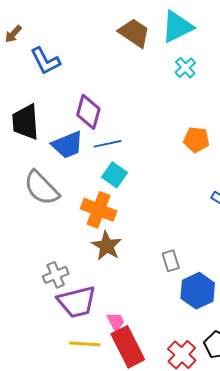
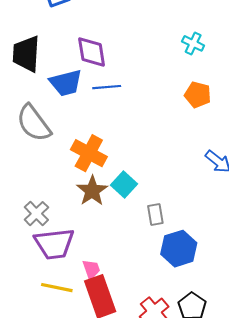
cyan cross: (185, 68) -> (193, 43), moved, turned -30
purple diamond: (88, 112) -> (92, 52), turned -32
cyan square: (114, 175) -> (124, 185), moved
gray cross: (56, 275) -> (36, 214), turned -30

